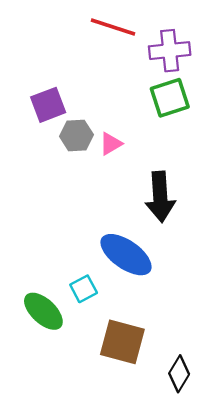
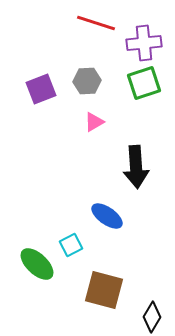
gray hexagon: (76, 135) -> (87, 81), moved
blue ellipse: (126, 255) -> (107, 216), size x0.7

